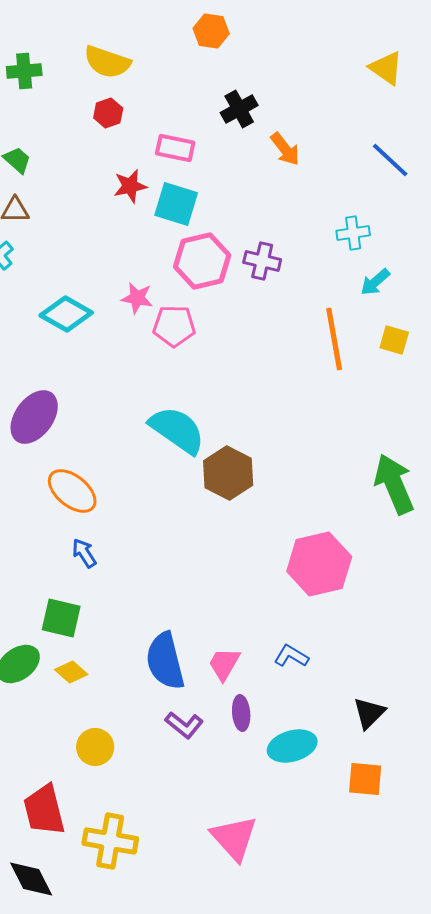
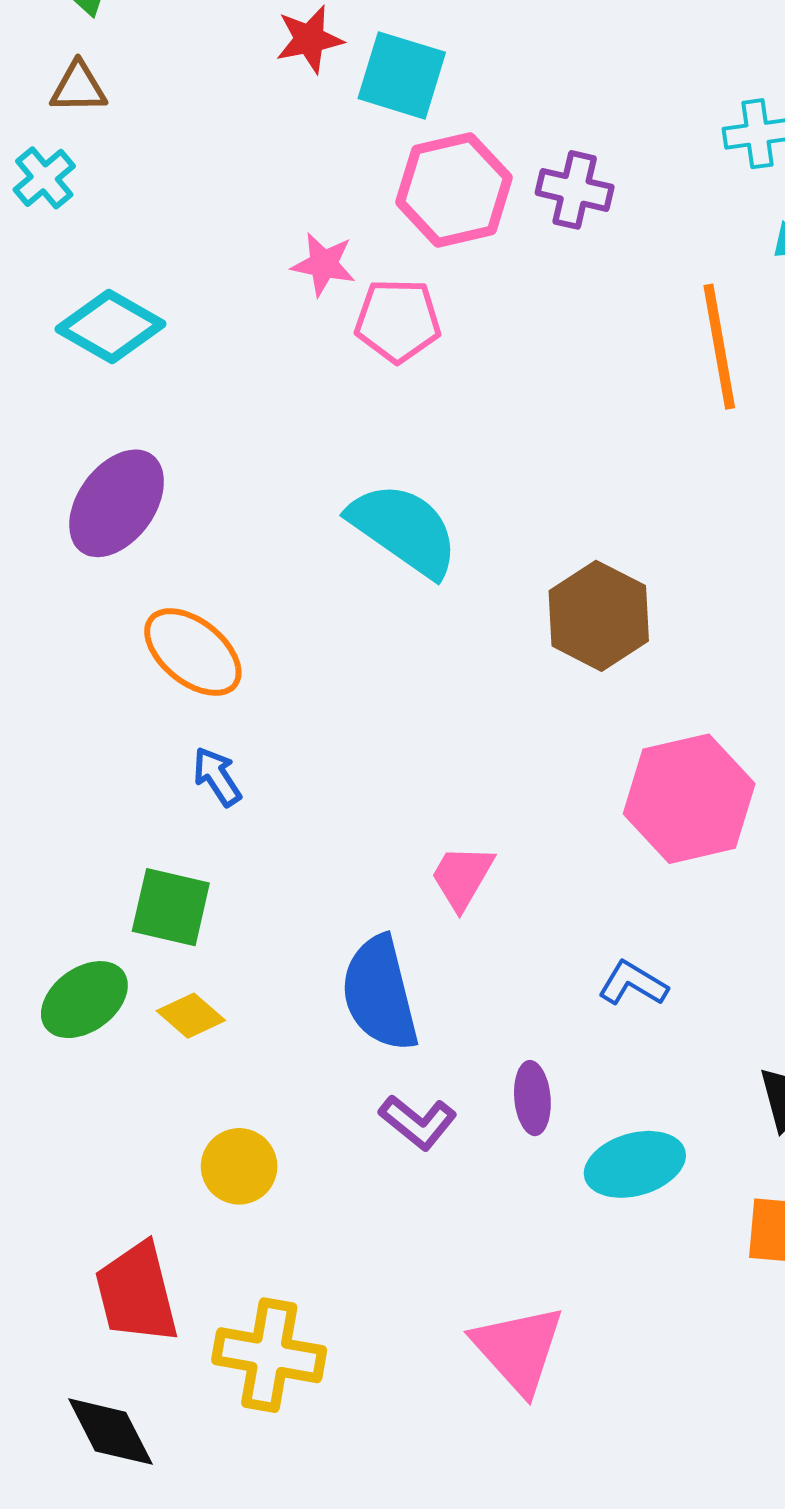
cyan diamond: (66, 314) -> (111, 327), moved
brown hexagon: (228, 473) -> (599, 616), moved
pink trapezoid: (224, 664) -> (462, 877), moved

